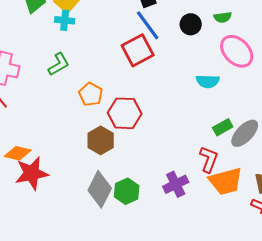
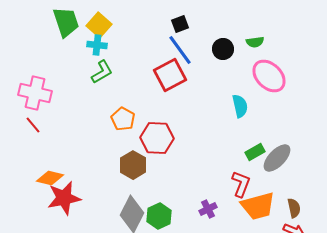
green L-shape: (59, 64) -> (102, 72), moved
cyan semicircle: (208, 81) -> (240, 106), turned -105
purple cross: (176, 184) -> (208, 209), size x0.7

